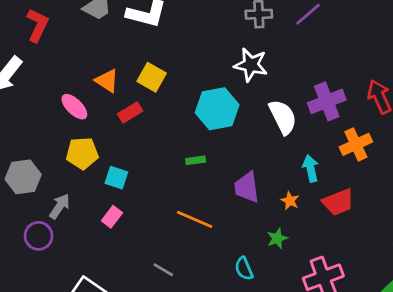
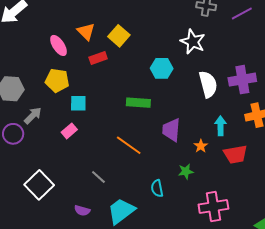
cyan hexagon: (217, 109) -> (162, 68), size x0.7
green rectangle: (196, 160) -> (138, 103), size x1.6
cyan square: (116, 178) -> (78, 103), turned -30

